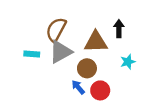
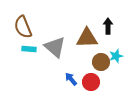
brown semicircle: (56, 30) -> (23, 27), moved, turned -50
gray triangle: (60, 52) -> (55, 47), turned -50
brown circle: (87, 68) -> (101, 62), moved

